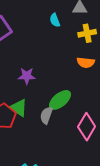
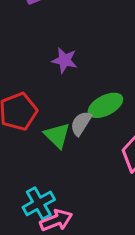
green triangle: (19, 108) -> (57, 135), moved

